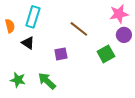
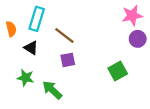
brown line: (79, 29) -> (64, 36), moved
green square: (106, 54) -> (118, 71), moved
green star: (18, 80) -> (26, 78), moved

